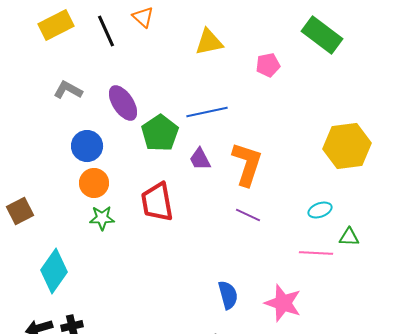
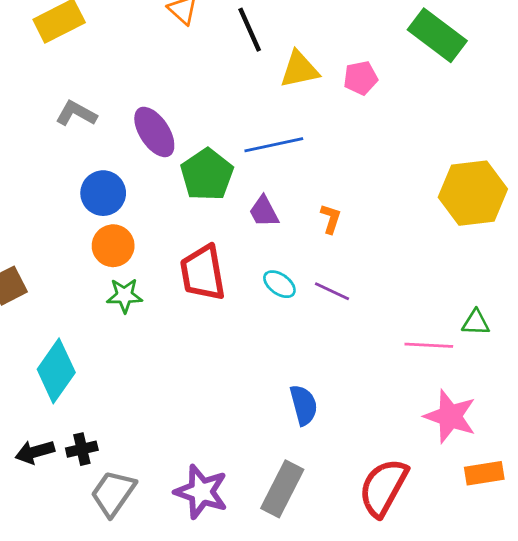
black line: (106, 31) -> (250, 30), moved
yellow triangle: (209, 42) -> (299, 69), moved
orange L-shape: (247, 164) -> (331, 219), size x0.5
cyan ellipse: (320, 210) -> (279, 284), moved, turned 55
pink star: (283, 303) -> (450, 416), moved

